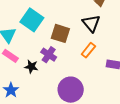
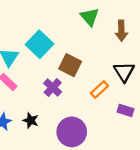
black triangle: (91, 23) -> (124, 72), moved
black star: (31, 67) -> (31, 120), moved

